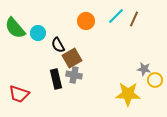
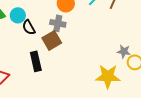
black semicircle: (58, 45) -> (29, 27), moved
gray cross: (74, 75) -> (58, 23), moved

